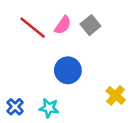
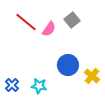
pink semicircle: (63, 25) -> (49, 29), moved
blue circle: (68, 70) -> (68, 65), moved

